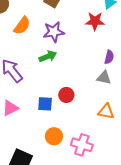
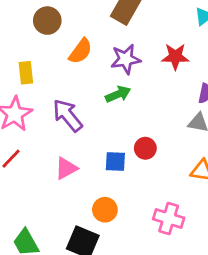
red star: (95, 21) -> (175, 57), moved
orange circle: (54, 136) -> (105, 210), moved

